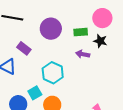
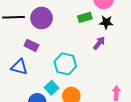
purple circle: (51, 29) -> (42, 18), moved
purple arrow: (83, 54) -> (99, 43), moved, turned 128

